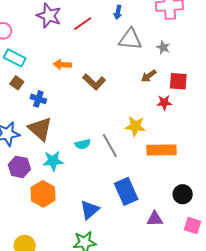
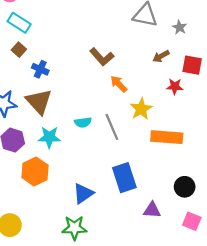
orange arrow: (62, 65) -> (119, 84), moved, turned 36
yellow star: (135, 126) -> (141, 109), turned 30

